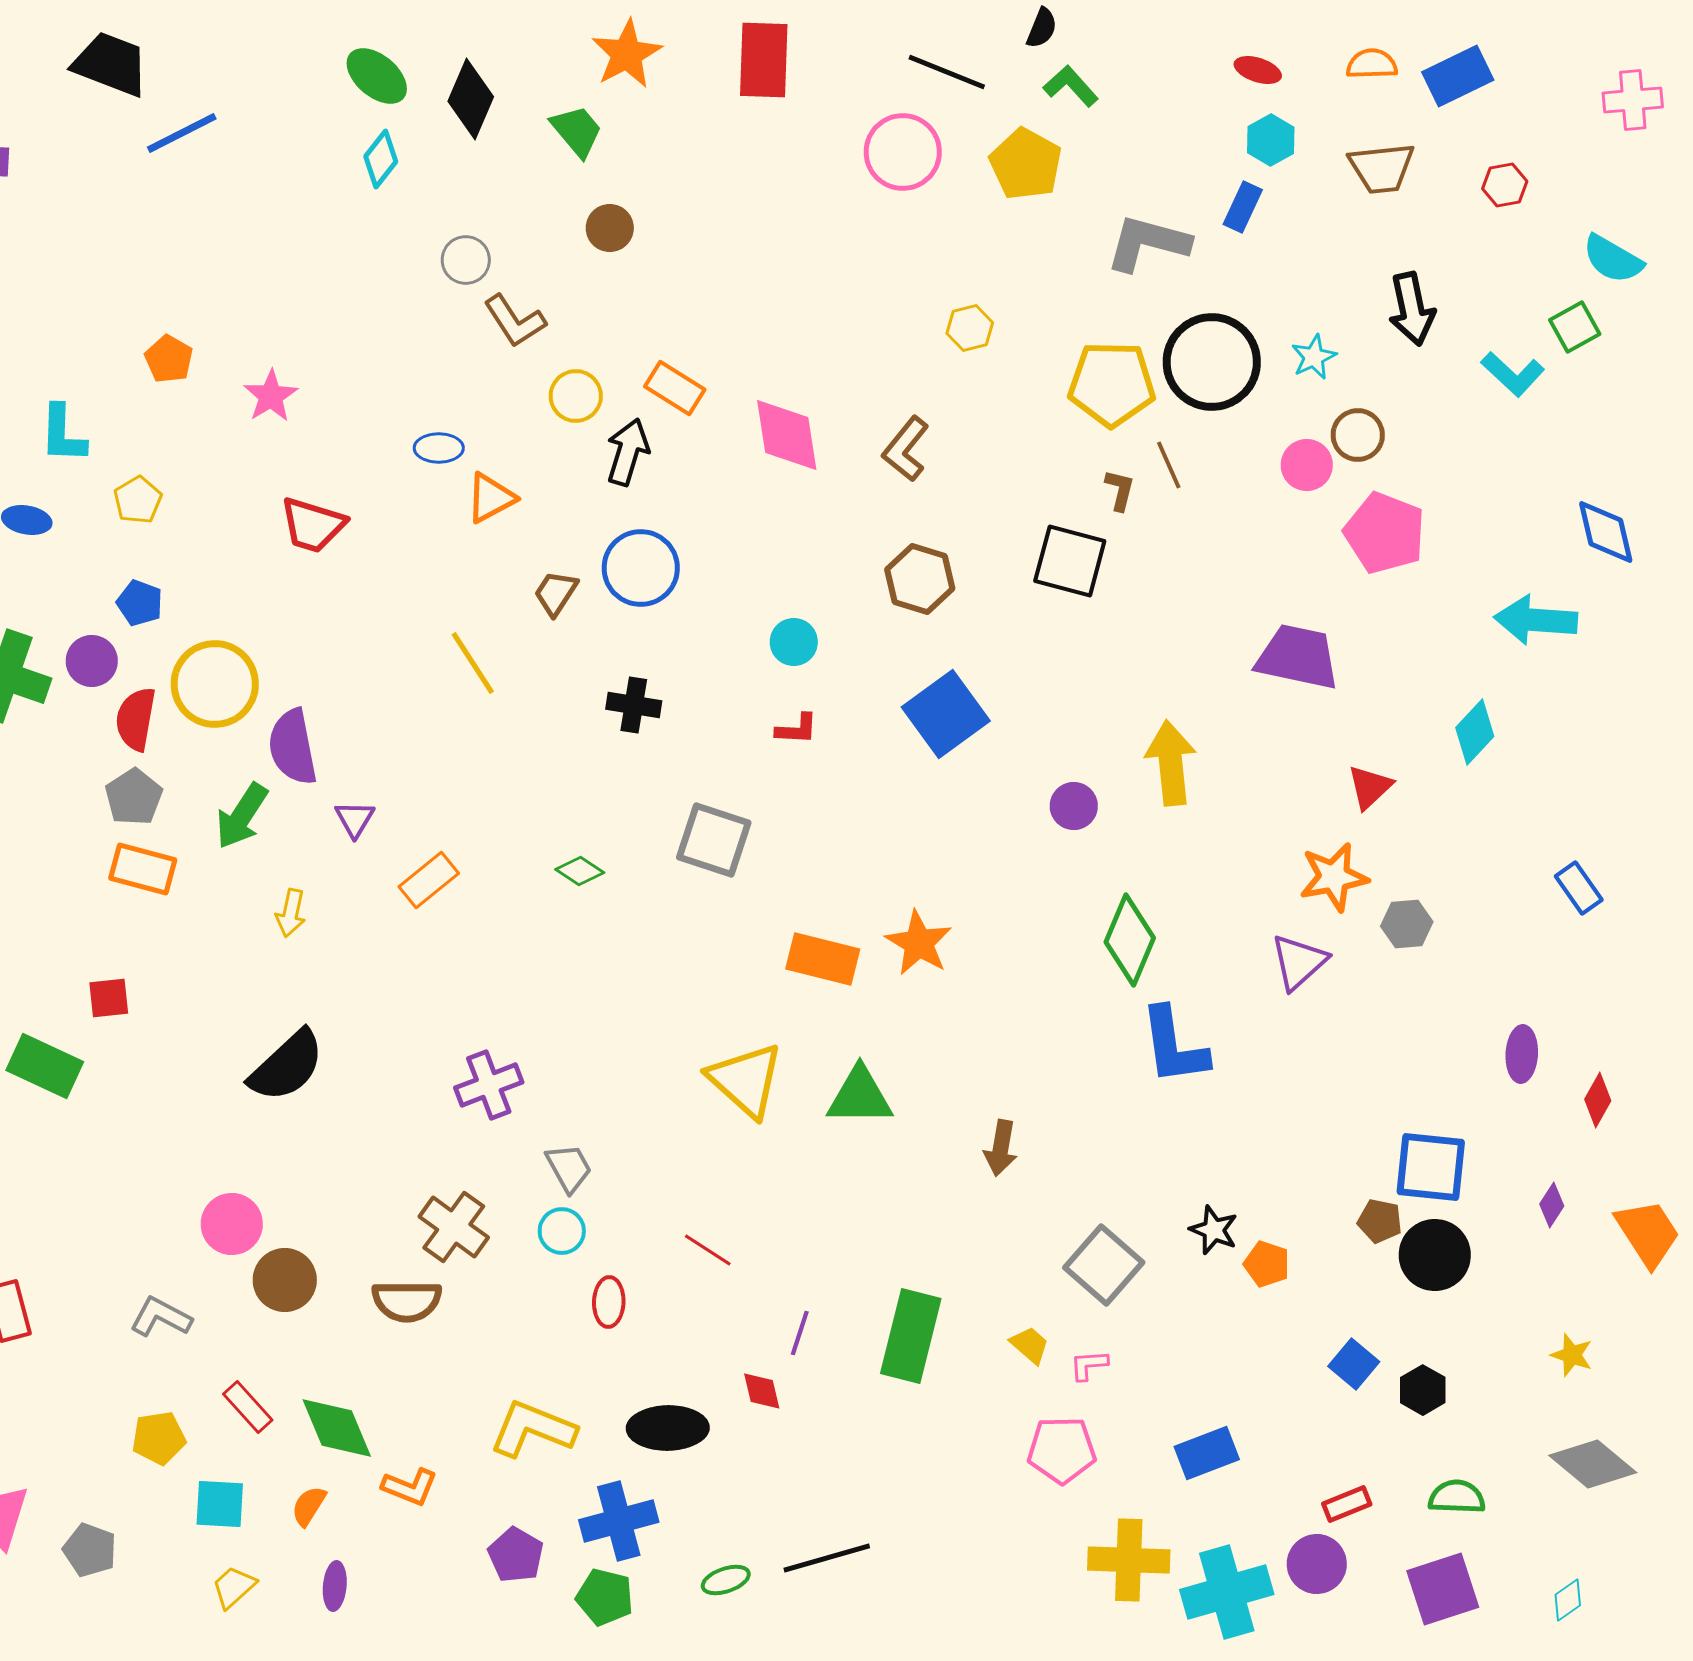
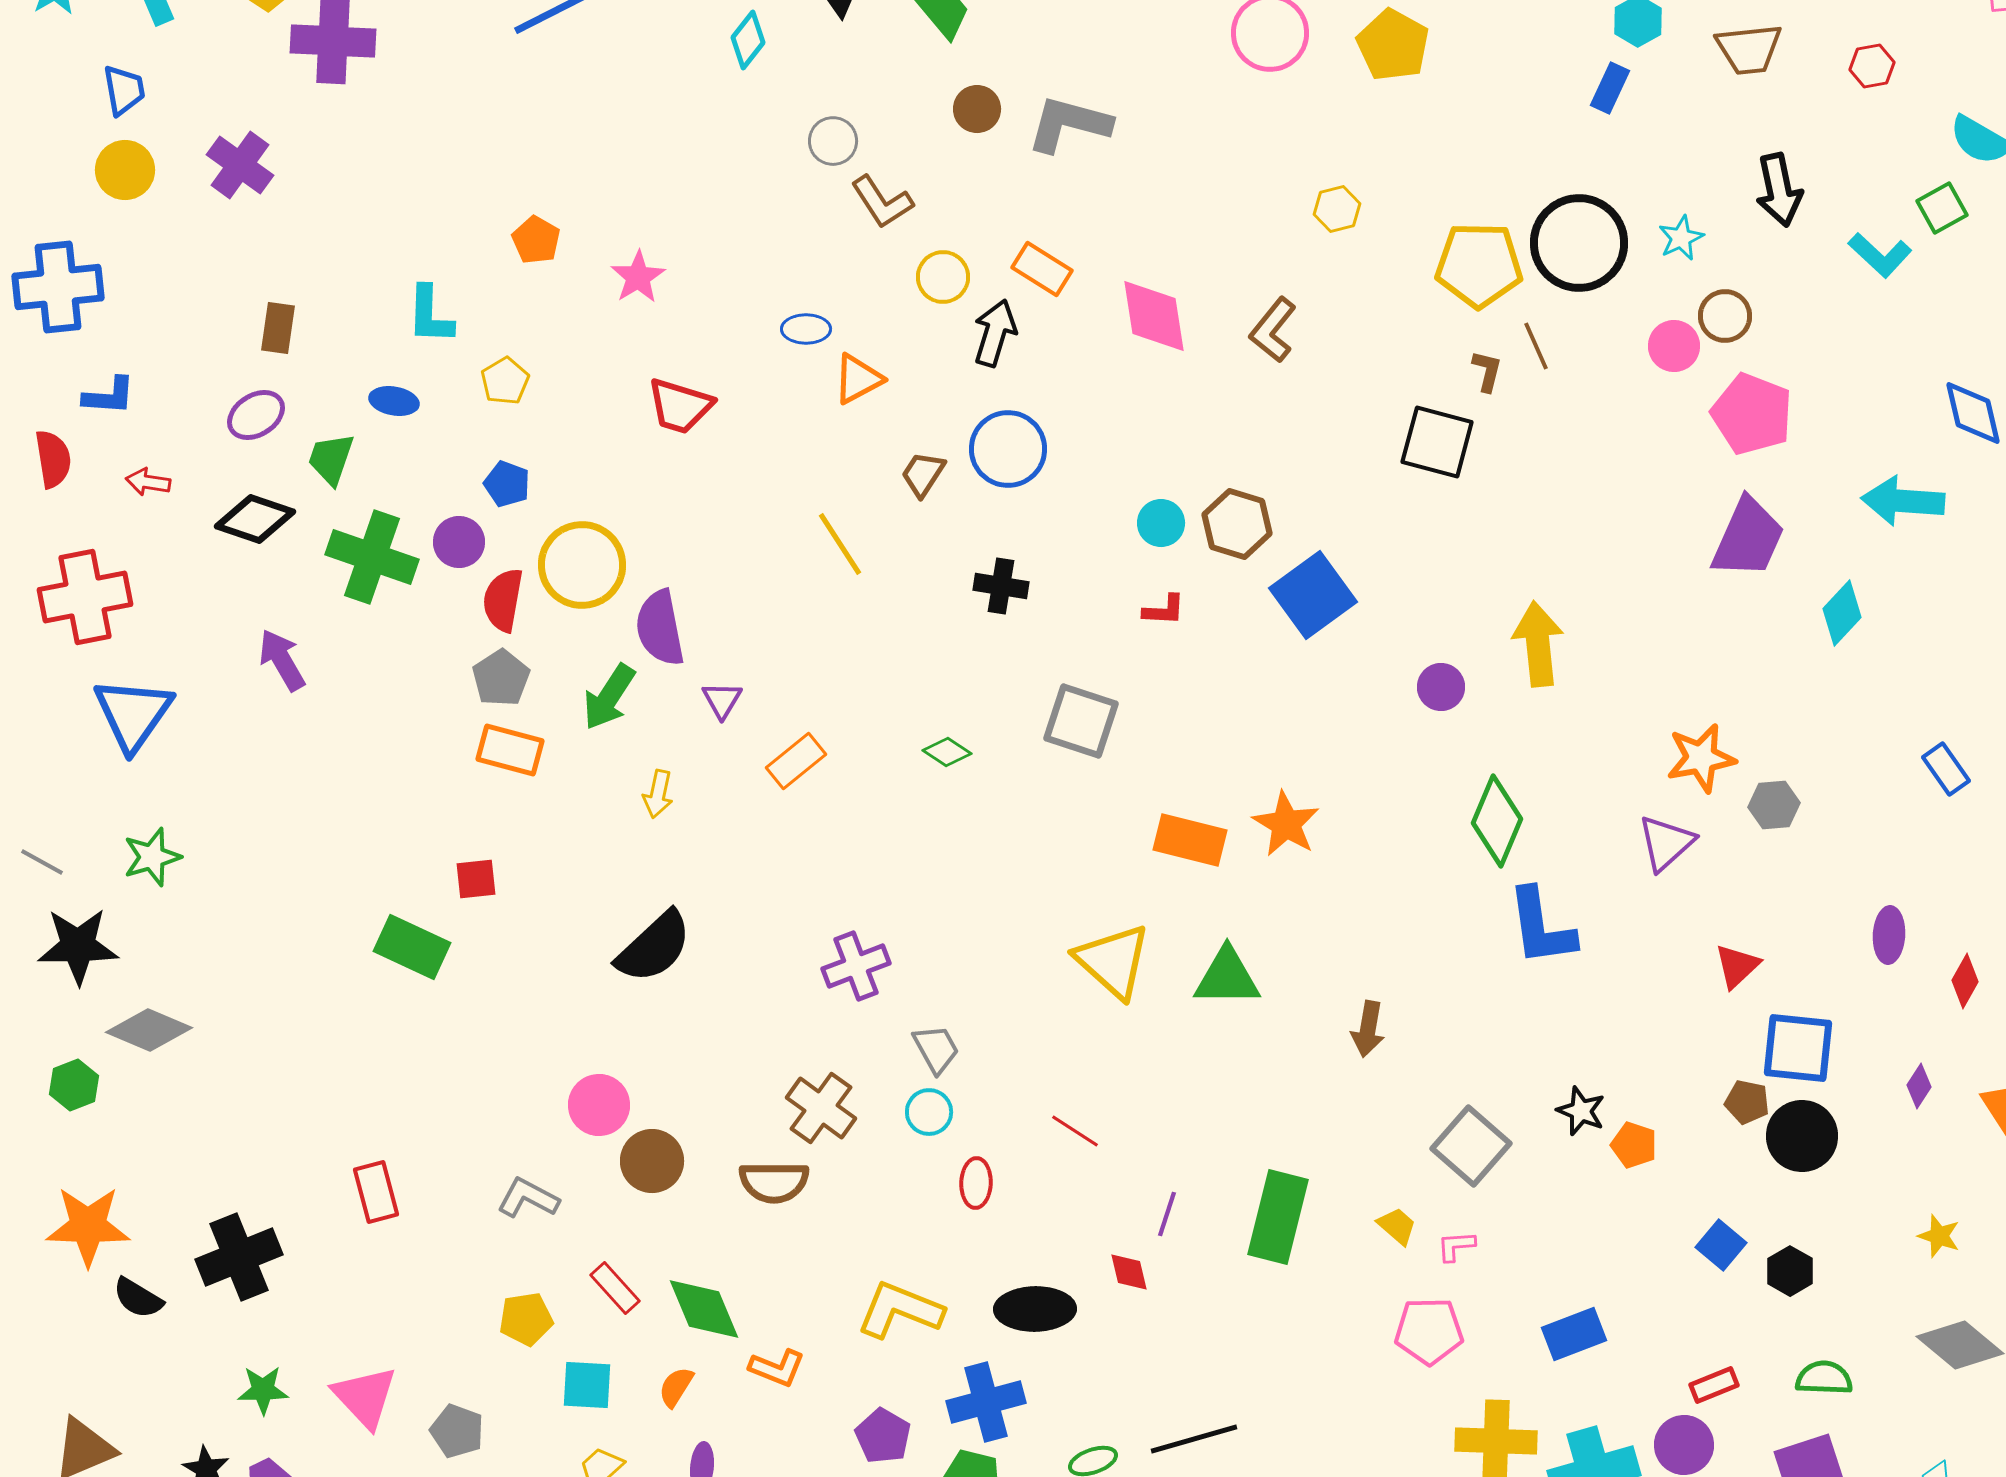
gray L-shape: (1148, 243) -> (1069, 124), moved
brown hexagon: (920, 579) -> (1237, 524), moved
purple trapezoid: (1298, 657) -> (1748, 538), moved, turned 102
red triangle: (1370, 787) -> (1737, 966), moved

